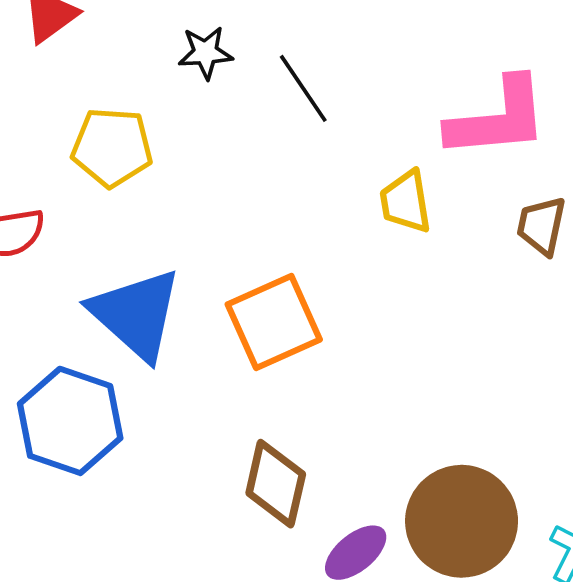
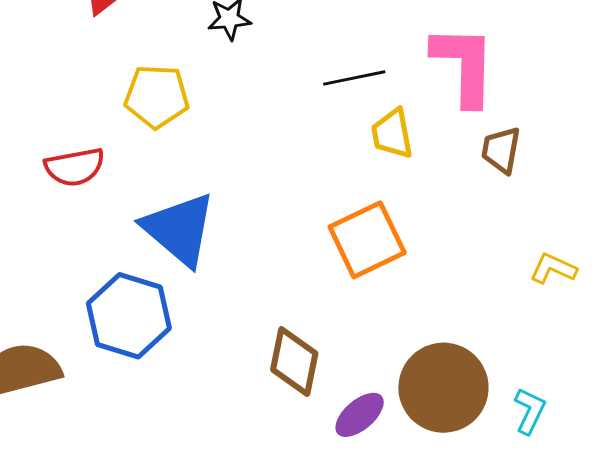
black line: (303, 88) -> (354, 78), moved, turned -66
pink L-shape: (498, 118) -> (464, 65), turned -82
orange square: (274, 322) -> (367, 240), moved

